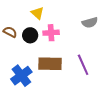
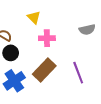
black circle: (30, 35) -> (11, 53), moved
brown rectangle: (50, 64) -> (44, 70), turned -50

